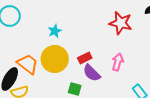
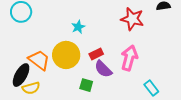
cyan star: (55, 31) -> (78, 27), moved
pink arrow: (118, 62) -> (129, 58), size x1.4

